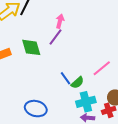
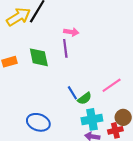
pink arrow: (60, 21) -> (71, 32), turned 80
purple line: (55, 37) -> (65, 48), turned -48

